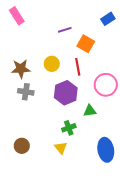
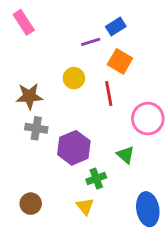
blue rectangle: (108, 19) -> (116, 27), moved
yellow circle: (52, 64) -> (74, 78), moved
purple hexagon: (66, 93) -> (74, 148), moved
green triangle: (90, 111) -> (126, 155), turned 48

